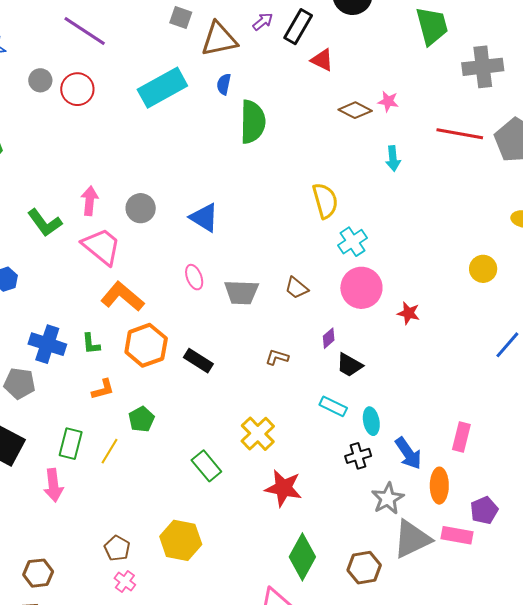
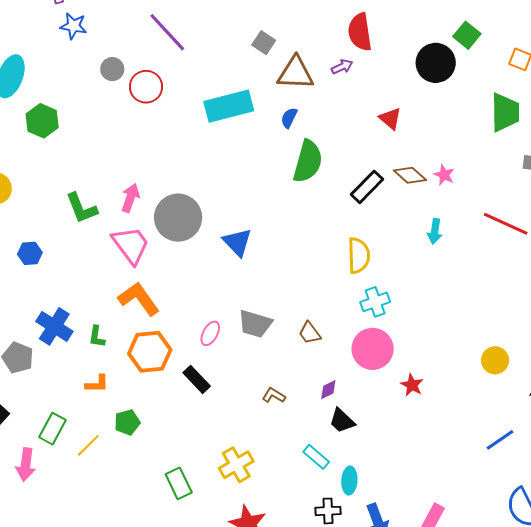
black rectangle: (298, 27) -> (367, 187), moved
gray circle: (141, 208) -> (178, 218), size x1.6
pink ellipse: (194, 277) -> (210, 333), moved, turned 35

